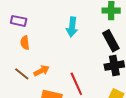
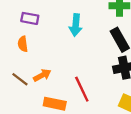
purple rectangle: (19, 21) -> (30, 18), moved

